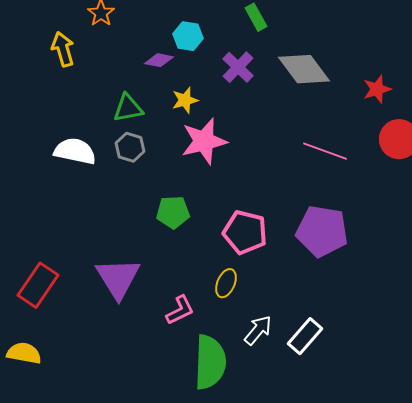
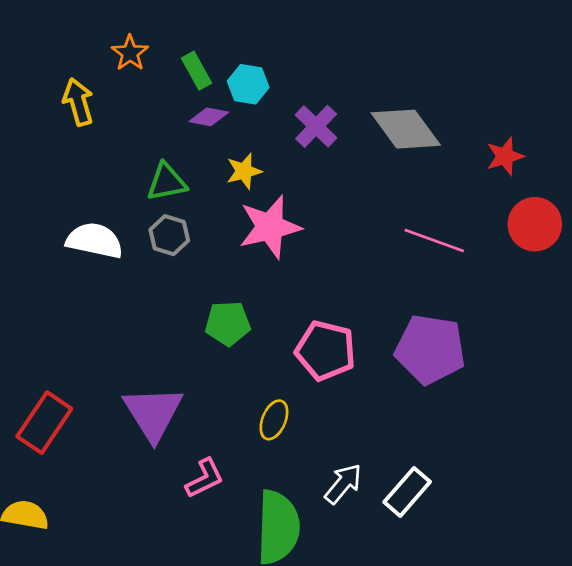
green rectangle: (256, 17) -> (196, 71), moved
yellow ellipse: (226, 283) -> (274, 420), moved
pink L-shape: (180, 310) -> (205, 478), moved

